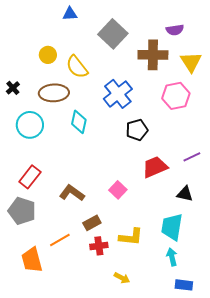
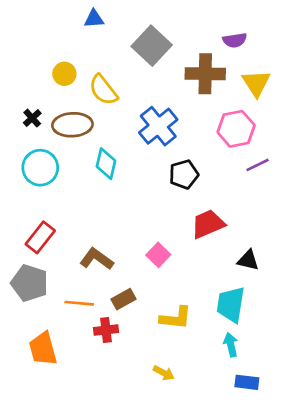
black cross: (13, 88) -> (32, 118), moved
purple line: (192, 157) -> (258, 165), moved
orange line: (60, 240) -> (79, 303), moved, turned 35
red cross: (99, 246) -> (106, 330), moved

